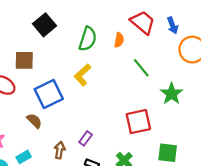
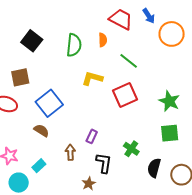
yellow L-shape: (82, 75) -> (92, 78), moved, turned 70
green star: (172, 94) -> (169, 101), moved
red square: (138, 122) -> (125, 95), moved

